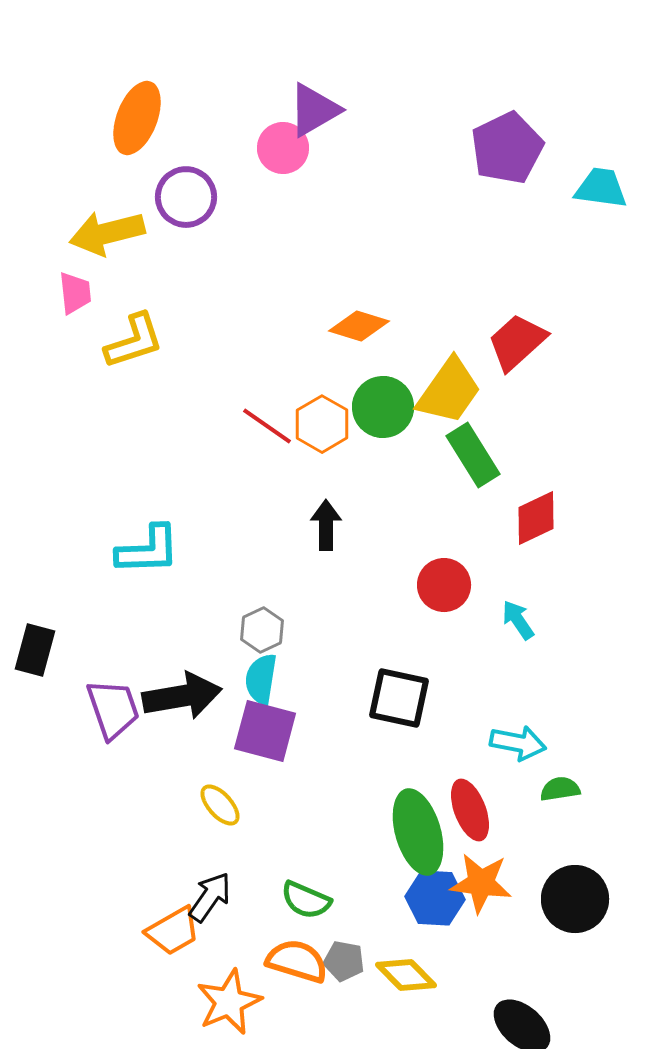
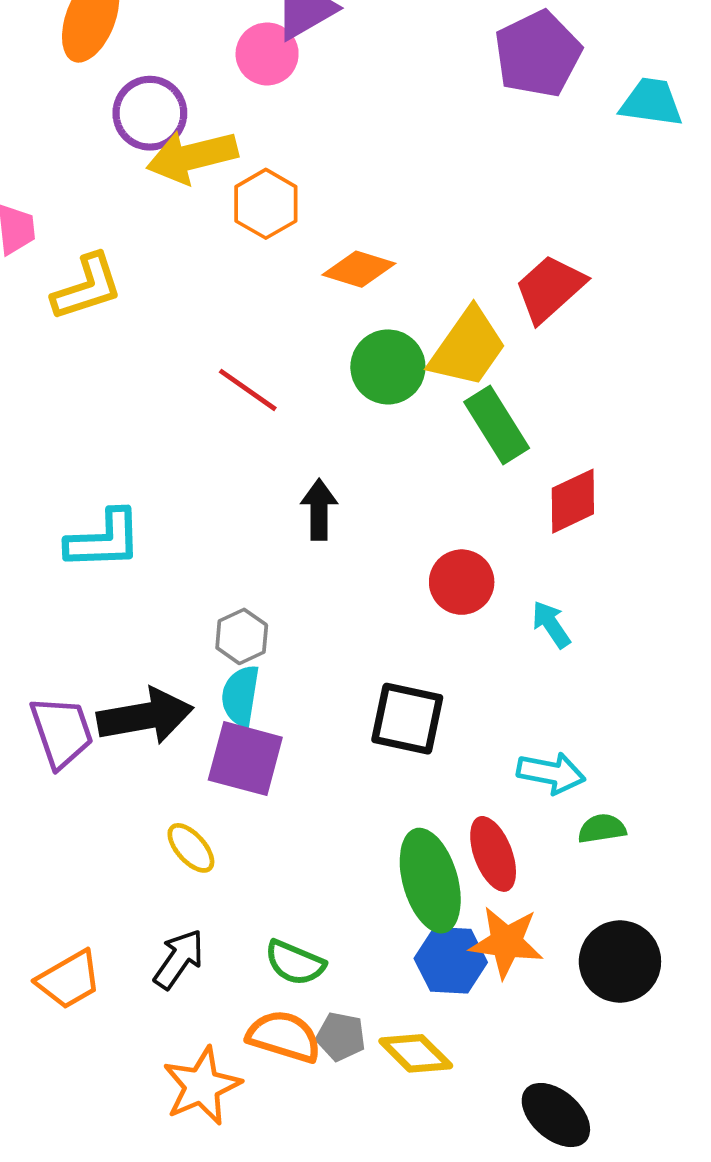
yellow arrow: (107, 233) -> (192, 157), moved
orange hexagon: (322, 424) -> (266, 204), moved
orange trapezoid: (173, 931) -> (69, 980), moved

